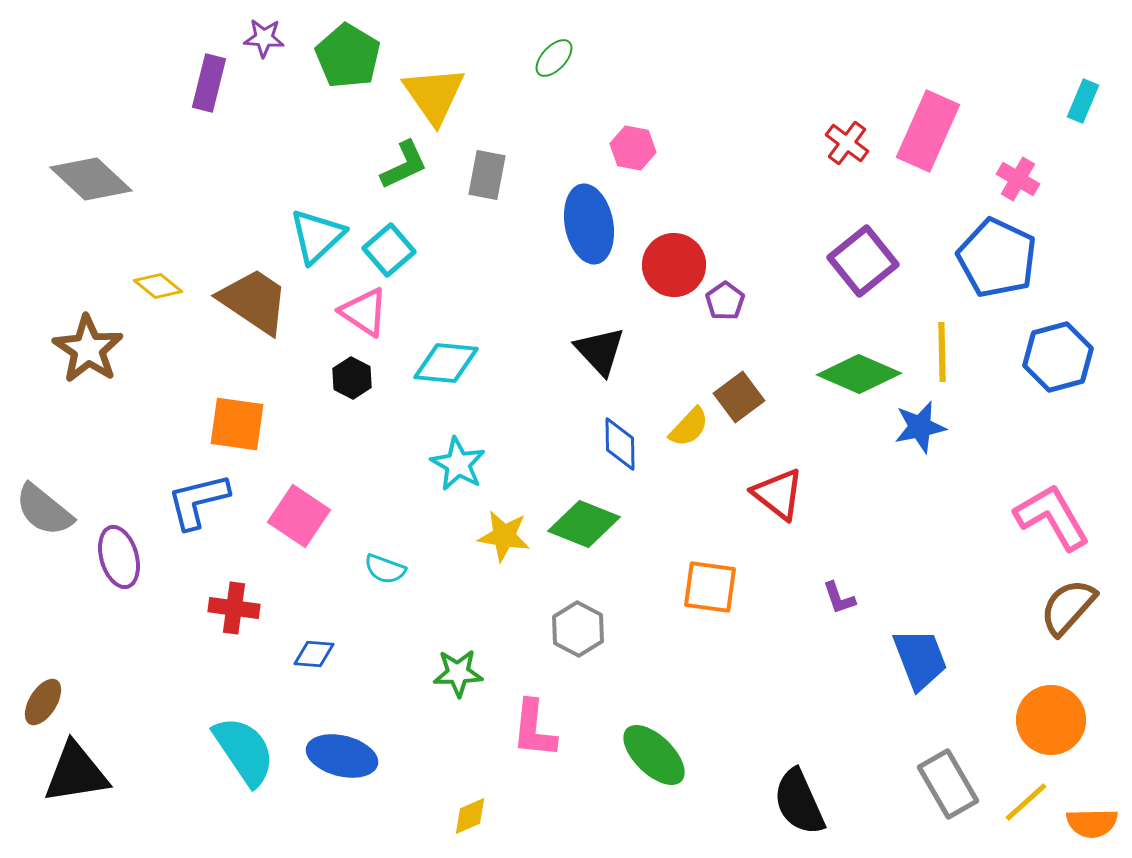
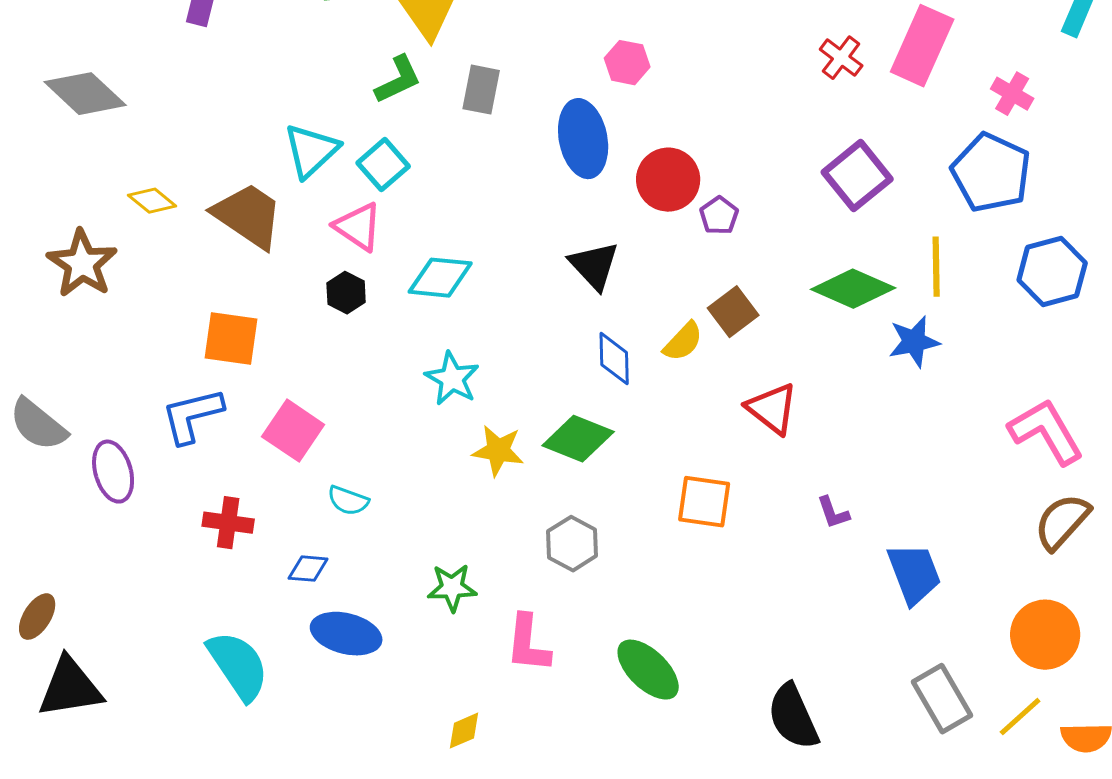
cyan semicircle: (385, 569) -> (348, 501), moved
blue ellipse: (342, 756) -> (346, 634), moved

